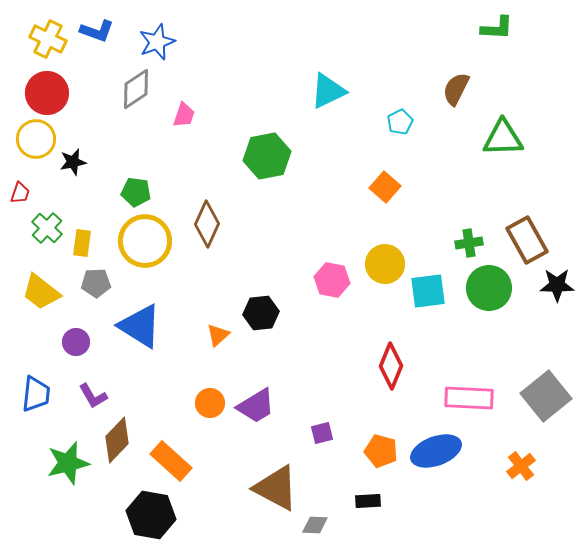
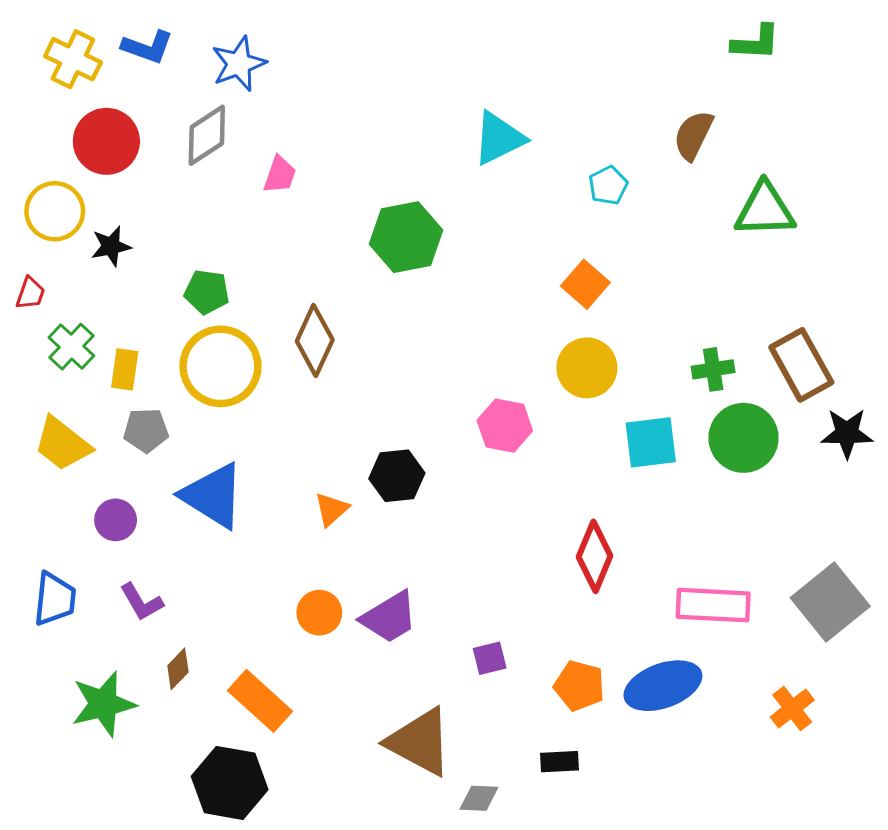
red circle: (47, 93) -> (106, 141), moved
yellow circle: (385, 264) -> (587, 368), moved
brown diamond: (117, 440) -> (178, 669), size x0.6

